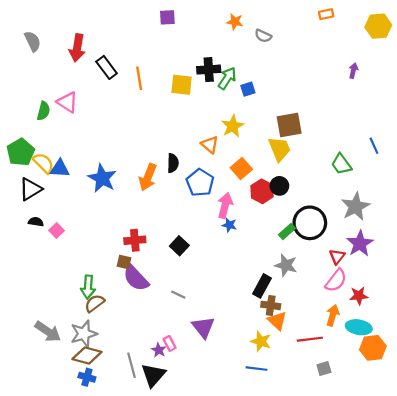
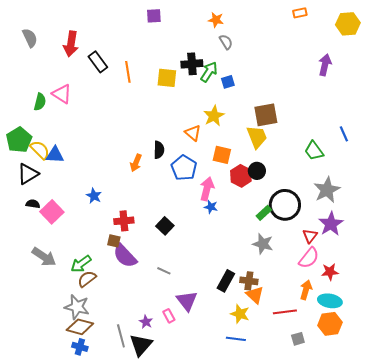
gray semicircle: (263, 36) -> (226, 42), moved, turned -147
purple arrow: (353, 71) -> (325, 65), size x1.5
orange square: (241, 168) -> (222, 155), turned -36
orange arrow: (148, 177) -> (136, 163), size x0.7
blue star: (102, 178) -> (94, 196), moved, size x0.6
pink square: (57, 230) -> (52, 212), size x1.6
black rectangle: (262, 286) -> (226, 281), moved
green arrow: (88, 287) -> (81, 264), turned 50
gray arrow: (48, 332) -> (44, 257), moved
gray star: (84, 334) -> (77, 307), turned 30
pink rectangle: (170, 344) -> (169, 316), moved
orange hexagon: (373, 348) -> (330, 324), moved

